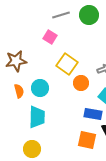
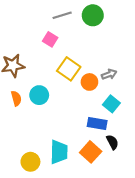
orange circle: (81, 83) -> (89, 82), moved
cyan trapezoid: (37, 117) -> (59, 152), moved
orange square: (87, 140) -> (91, 152), turned 30

